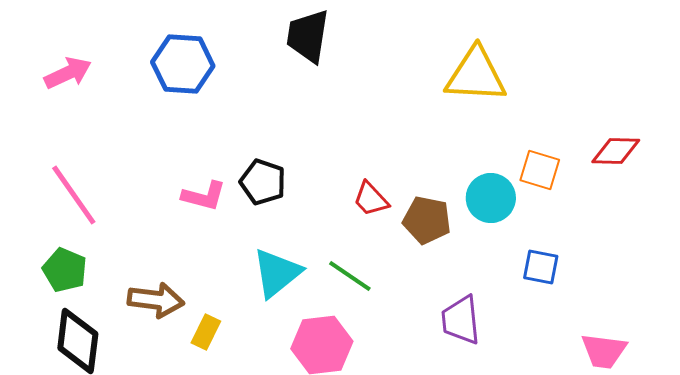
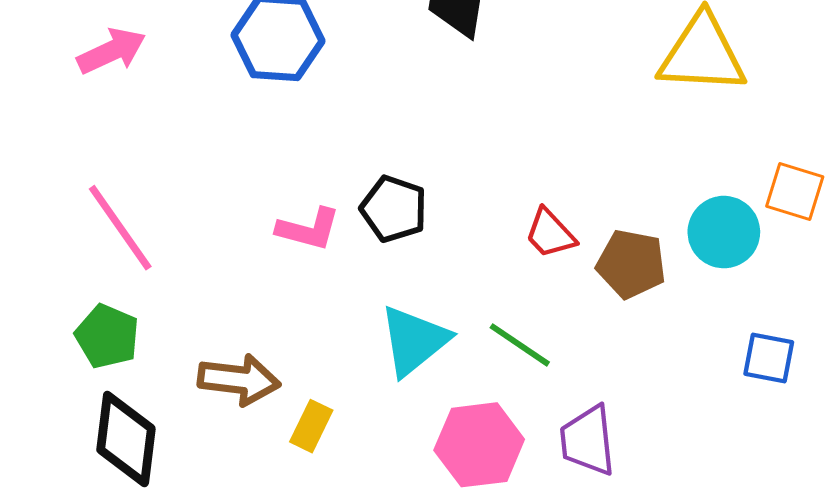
blue square: (541, 267) -> (769, 358), moved
purple trapezoid: (461, 320) -> (588, 441), moved

